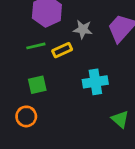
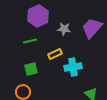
yellow rectangle: (62, 50) -> (55, 54), moved

